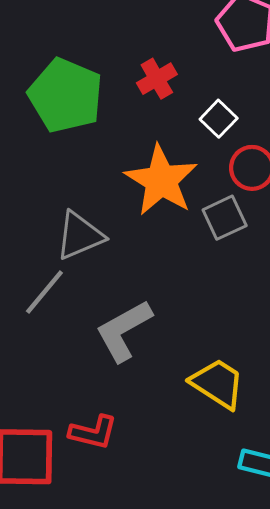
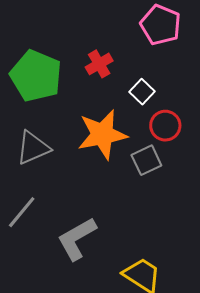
orange star: (161, 180) -> (102, 134), turned 30
gray triangle: (80, 236) -> (33, 148), moved

